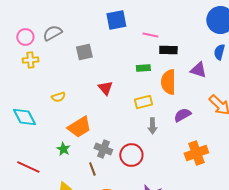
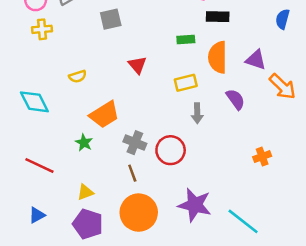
purple triangle: (198, 70) -> (256, 60), moved
purple semicircle: (182, 115) -> (235, 99), turned 84
orange cross: (196, 153) -> (262, 157), moved, size x0.6
brown line: (92, 169) -> (132, 173), moved

